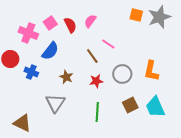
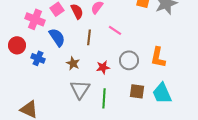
blue semicircle: (50, 51) -> (57, 37), turned -72
brown line: (92, 56) -> (89, 37), moved, turned 42
gray triangle: (55, 103) -> (80, 89), moved
brown square: (130, 105) -> (137, 91), turned 35

